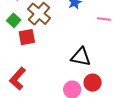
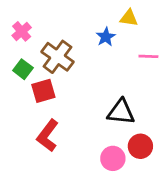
red L-shape: (18, 79) -> (48, 136), moved

